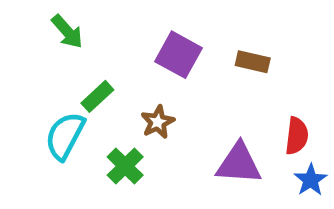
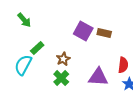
purple square: (178, 55) -> (83, 31), moved
green cross: (125, 166) -> (61, 78), moved

